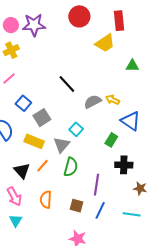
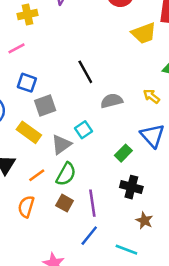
yellow arrow: (112, 100) -> (152, 96), moved
blue square: (23, 103) -> (27, 83), turned -35
orange line: (42, 166) -> (37, 175), moved
purple line: (97, 185) -> (92, 203), turned -30
brown square: (76, 206) -> (65, 203), moved

